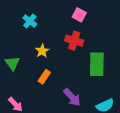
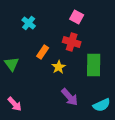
yellow star: (42, 51) -> (59, 67), moved
orange rectangle: (44, 77) -> (43, 52), moved

